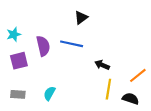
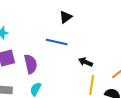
purple semicircle: (43, 46) -> (31, 64), moved

